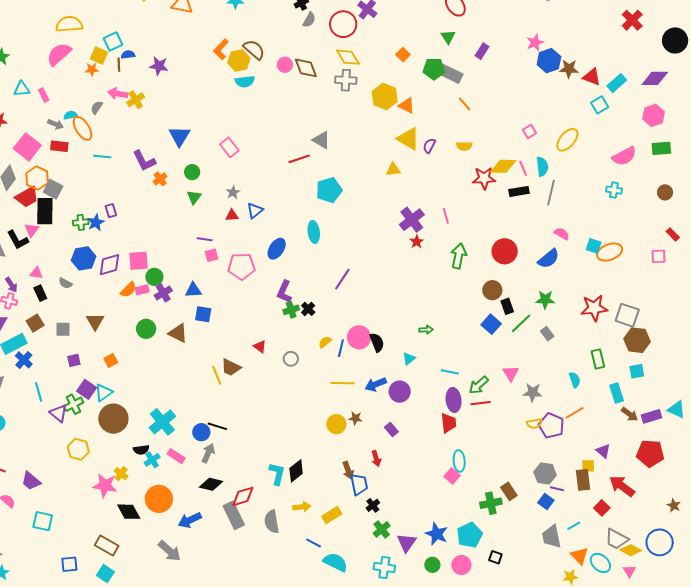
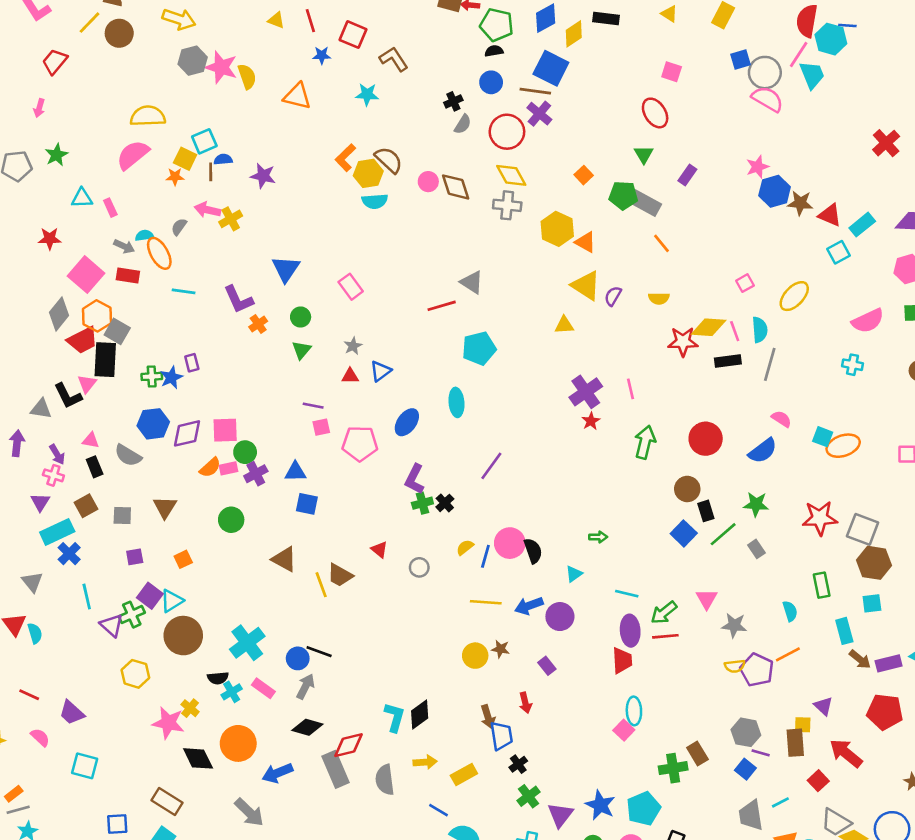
gray semicircle: (65, 283) -> (128, 455), size x1.5
brown triangle: (178, 333) -> (284, 559), moved

